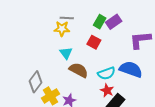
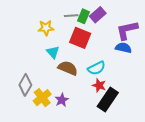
gray line: (67, 18) -> (71, 16), moved
red square: (94, 42) -> (80, 38), size x1.5
blue semicircle: (131, 69) -> (123, 48), moved, size x0.7

